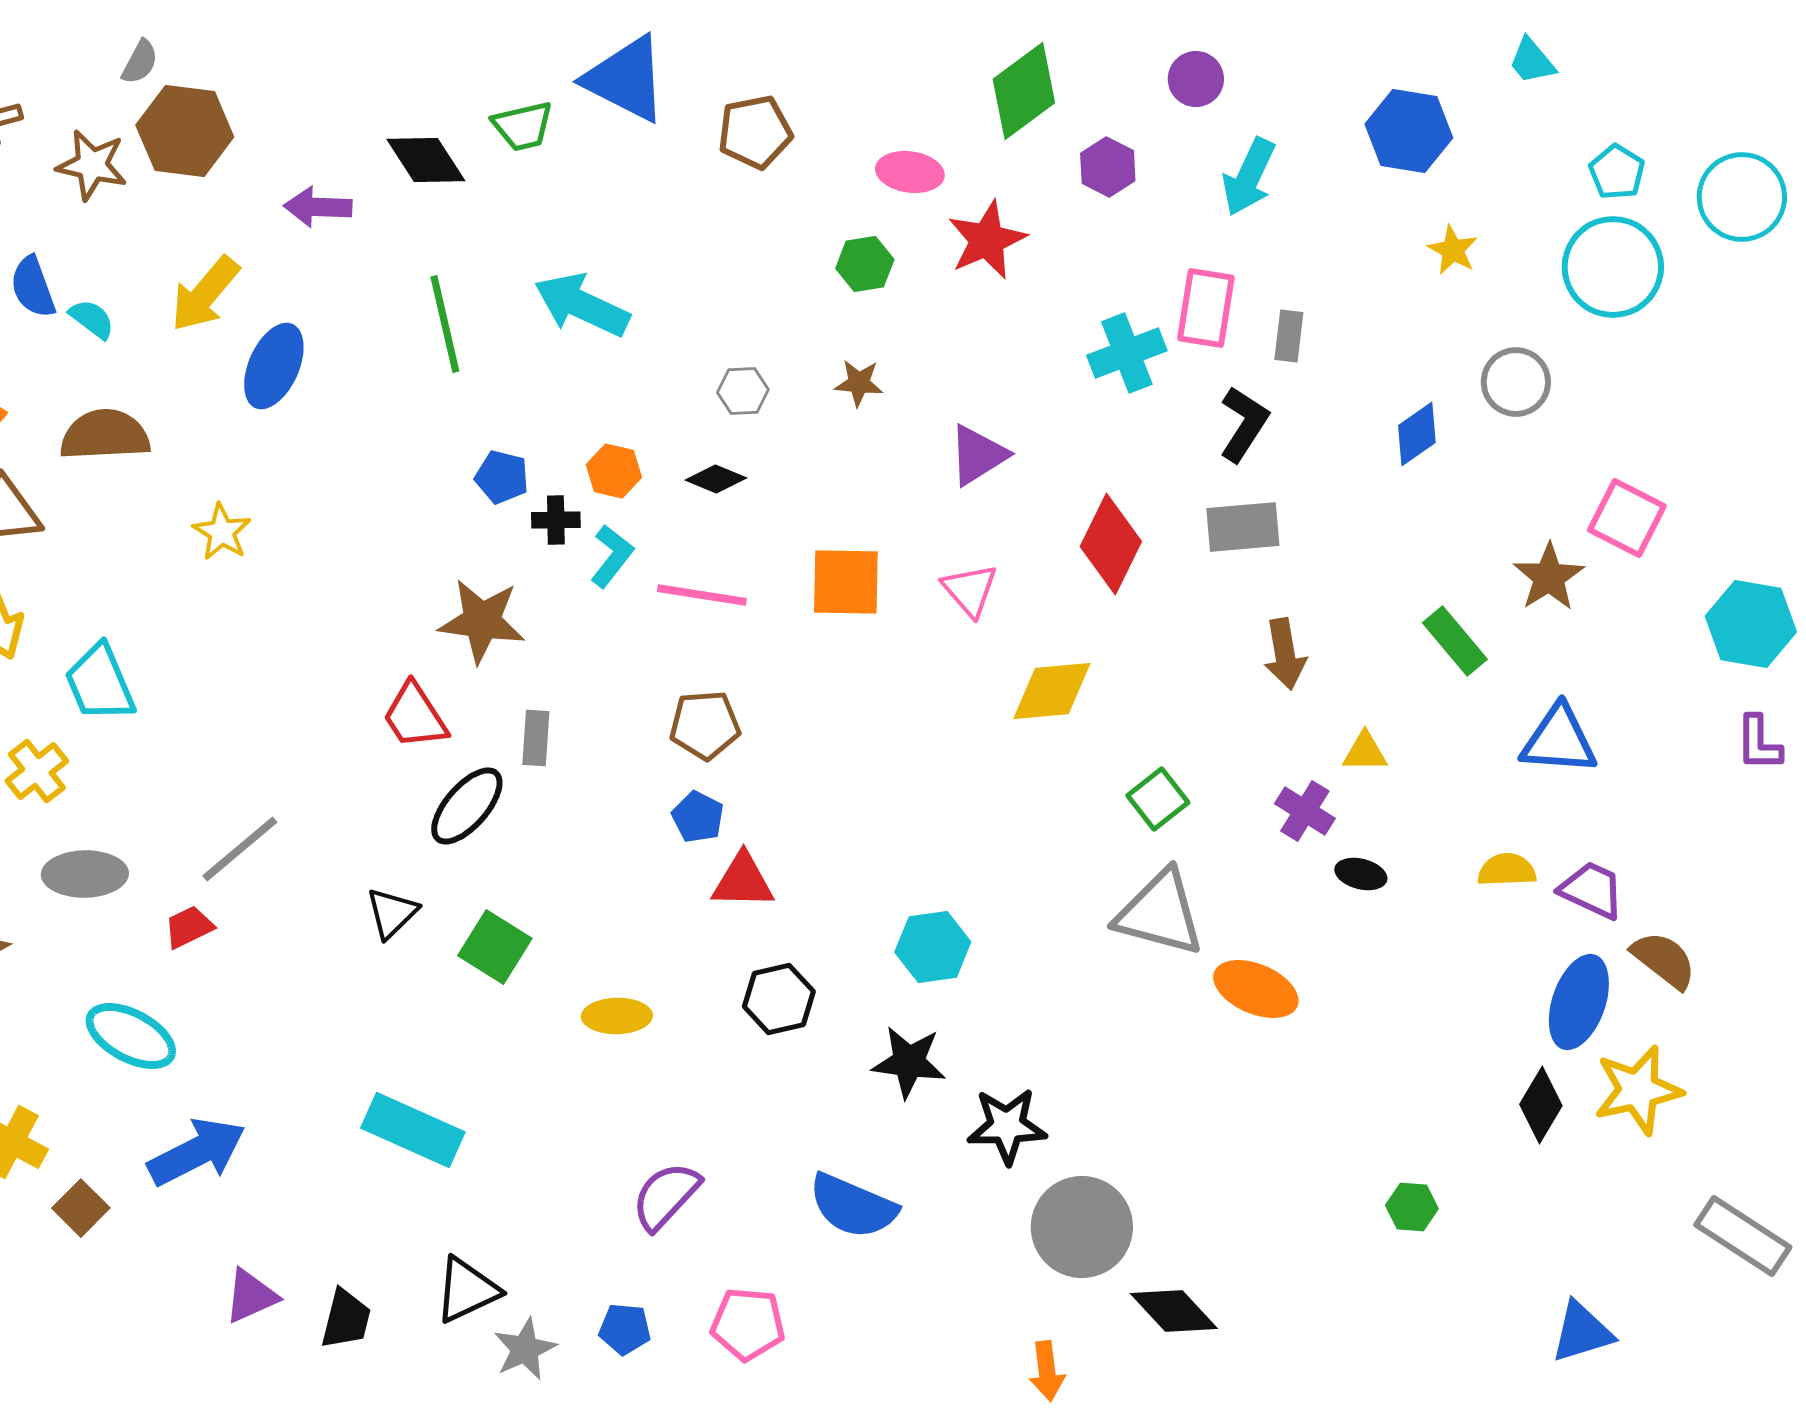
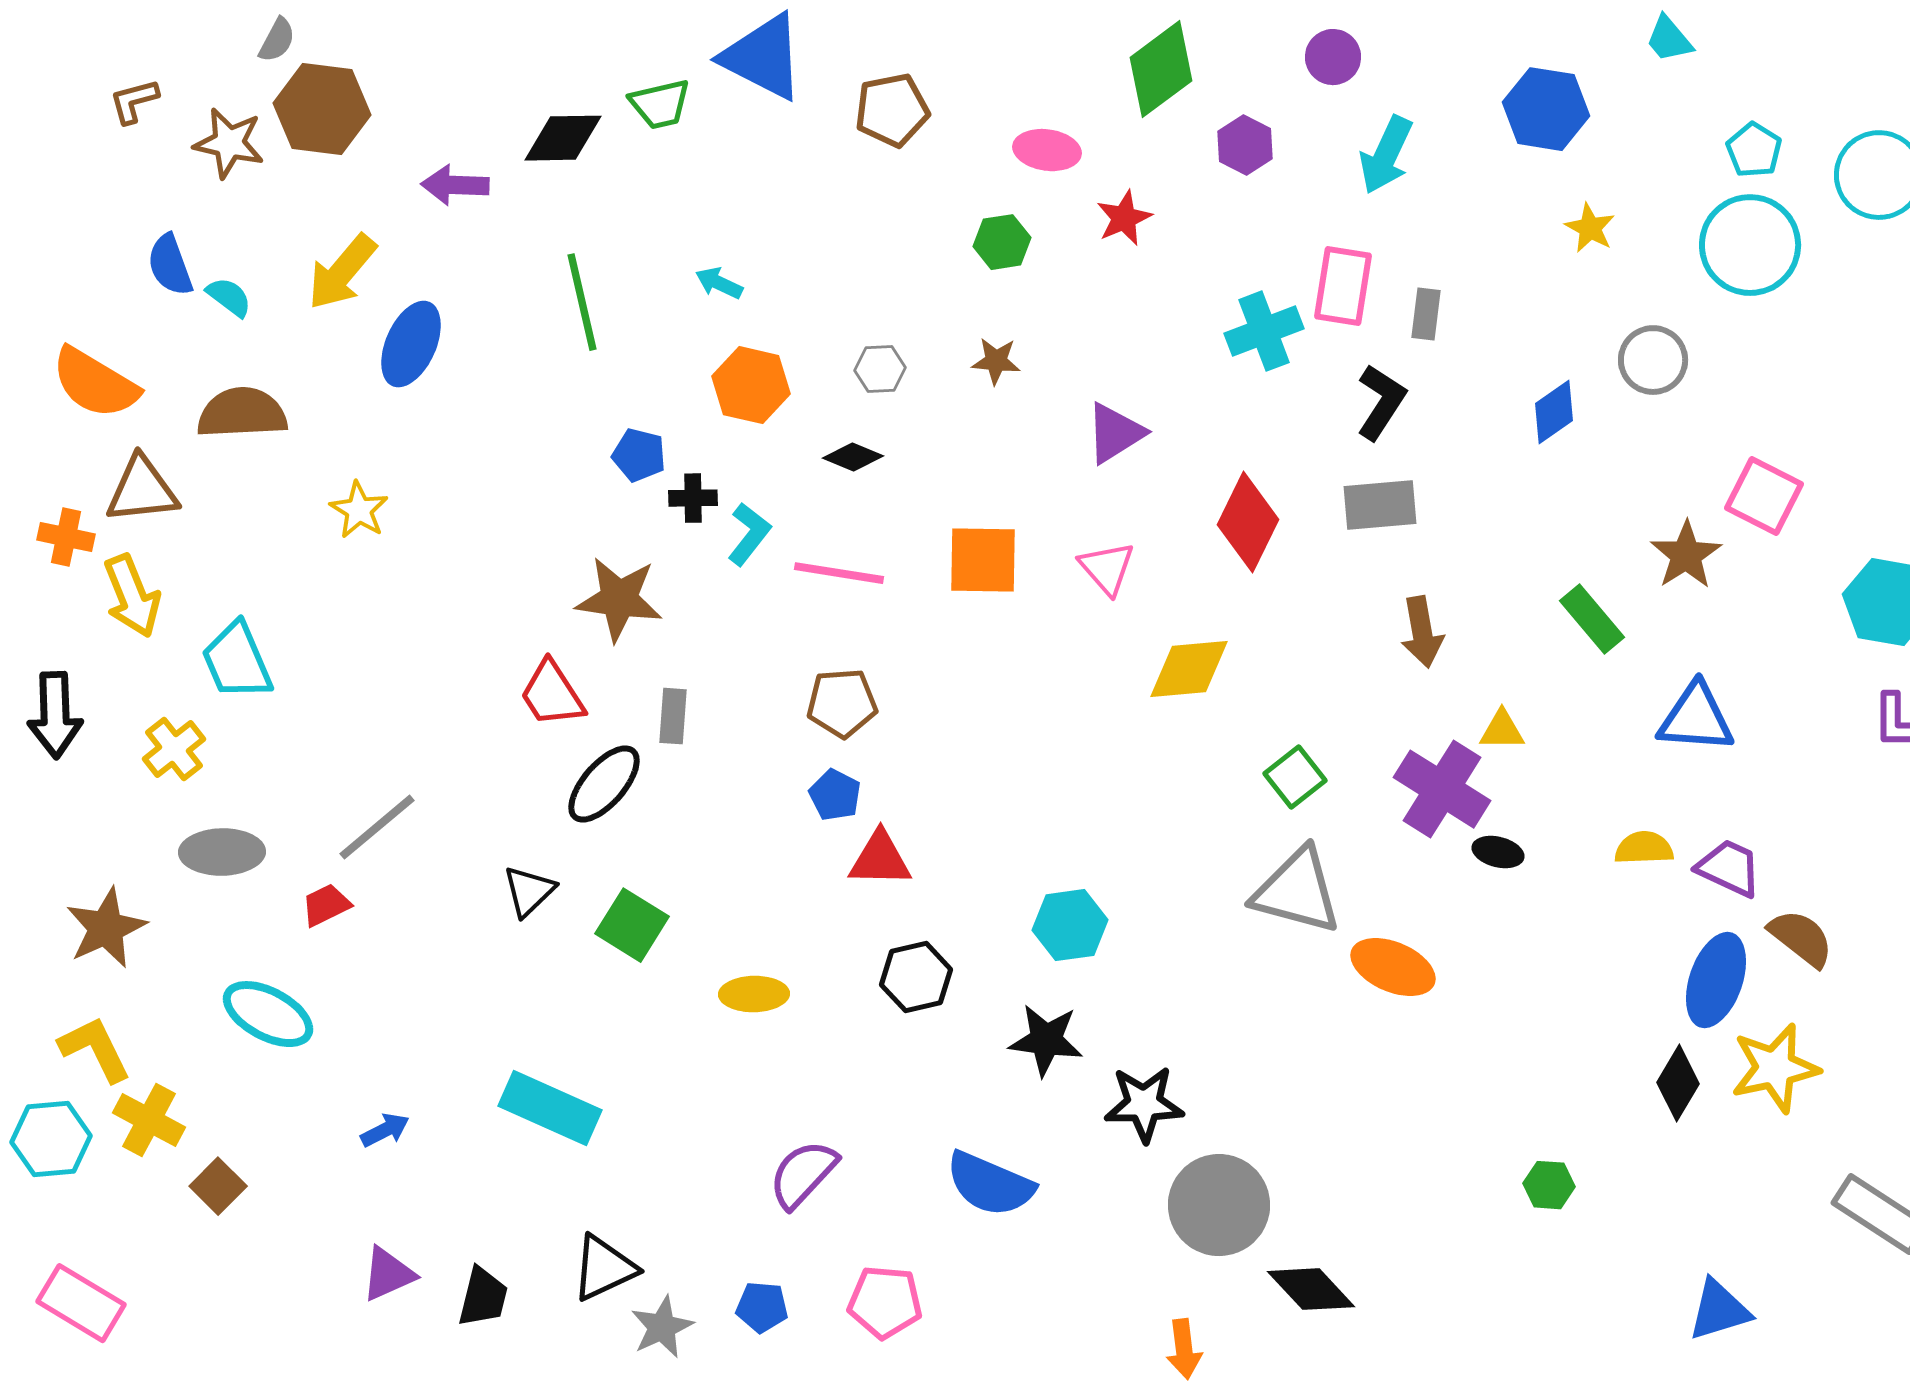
black diamond: (426, 160) -> (563, 138), turned -58
red star: (987, 240) -> (1124, 218), size x0.7
cyan arrow: (582, 305) -> (719, 283), size x0.5
orange hexagon: (614, 471) -> (751, 385), moved, size x1.4
purple cross: (1305, 811) -> (1442, 789), size x1.6
blue arrow: (197, 1152) -> (385, 1130), moved, size x0.5

